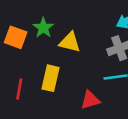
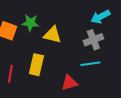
green star: (43, 28) -> (30, 23), turned -30

